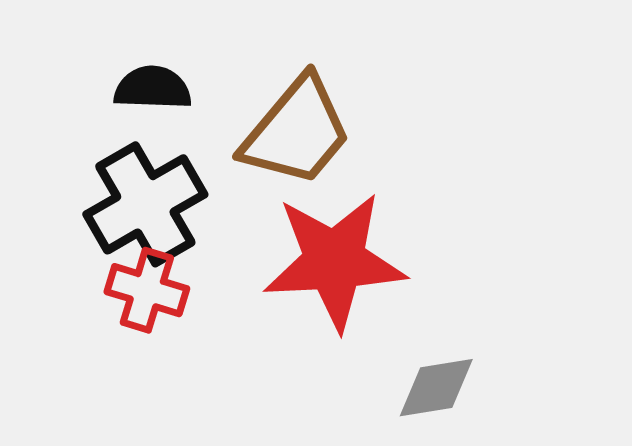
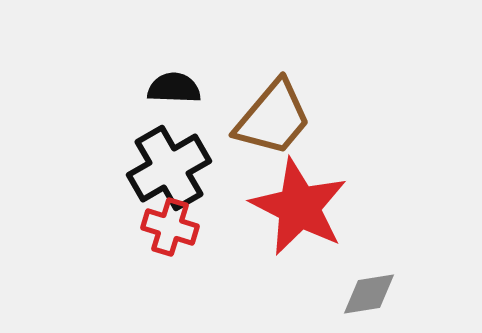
red star: (334, 261) -> (299, 207), turned 30

